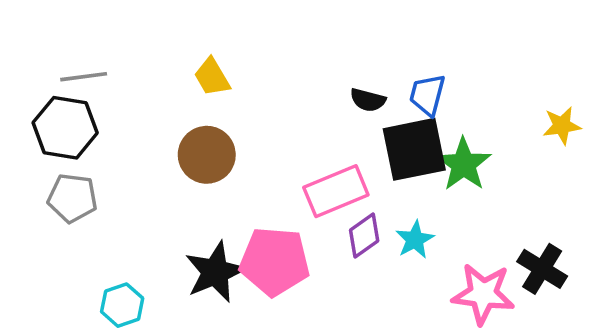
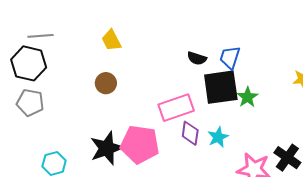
brown circle: (207, 155) -> (106, 83), size x0.7
green star: (463, 164) -> (247, 97), size x0.7
purple diamond: (364, 236) -> (190, 133), turned -50

